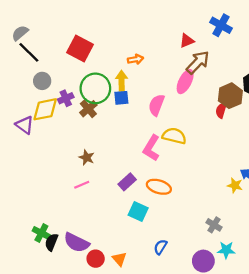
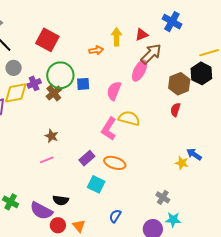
yellow arrow: (122, 81) -> (117, 37), moved
red semicircle: (221, 110) -> (175, 110), moved
black semicircle: (52, 242) -> (61, 200), moved, turned -105

